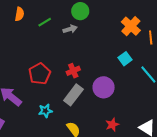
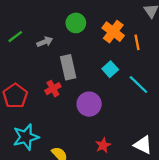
green circle: (80, 11) -> (76, 23), moved
gray rectangle: (73, 95) -> (68, 67), moved, turned -45
cyan star: (45, 111) -> (26, 137), size x1.6

